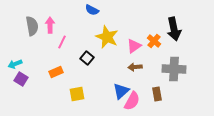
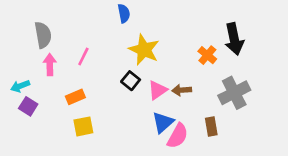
blue semicircle: (92, 10) -> (124, 13), turned -128
pink arrow: (50, 25) -> (50, 65), moved
pink triangle: (134, 46) -> (157, 90), moved
black square: (87, 58) -> (131, 81), moved
gray cross: (174, 69) -> (234, 93), turned -30
yellow square: (77, 94) -> (83, 126), moved

